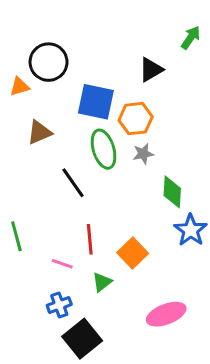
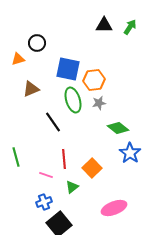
black circle: (49, 62) -> (37, 43), size x0.7
black triangle: (151, 70) -> (104, 25), moved, turned 30
green diamond: (172, 192) -> (118, 128), turned -55

